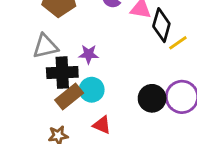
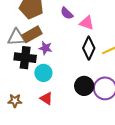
black diamond: (161, 25) -> (89, 48), moved
brown rectangle: (69, 97) -> (32, 34), moved

